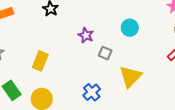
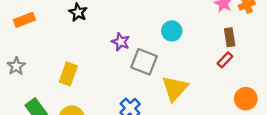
gray square: (105, 53) -> (144, 62), size x1.6

